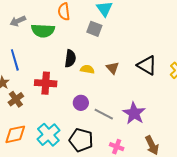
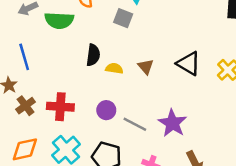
red cross: (46, 83) -> (60, 107), moved

